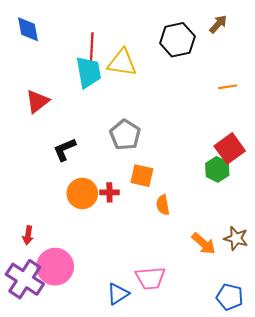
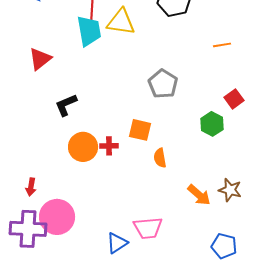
gray pentagon: (125, 135) -> (163, 84), moved
red square: (230, 148) -> (234, 99), moved, size x0.7
purple cross: (25, 279) -> (28, 229), turned -30

